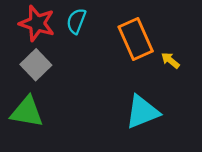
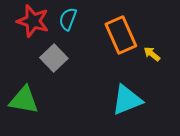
gray square: (36, 65) -> (54, 58), moved

